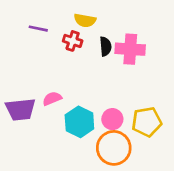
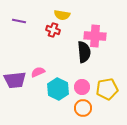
purple line: (38, 29) -> (19, 21), moved
black semicircle: (106, 46) -> (84, 52), moved, size x1.5
orange circle: (114, 148) -> (83, 108), size x0.7

